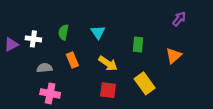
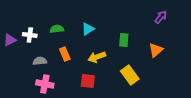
green semicircle: (63, 32) -> (57, 29), turned 72
cyan triangle: (98, 32) -> (88, 29), turned 32
yellow arrow: (108, 63) -> (97, 57), turned 126
red square: (108, 90) -> (88, 81), moved

